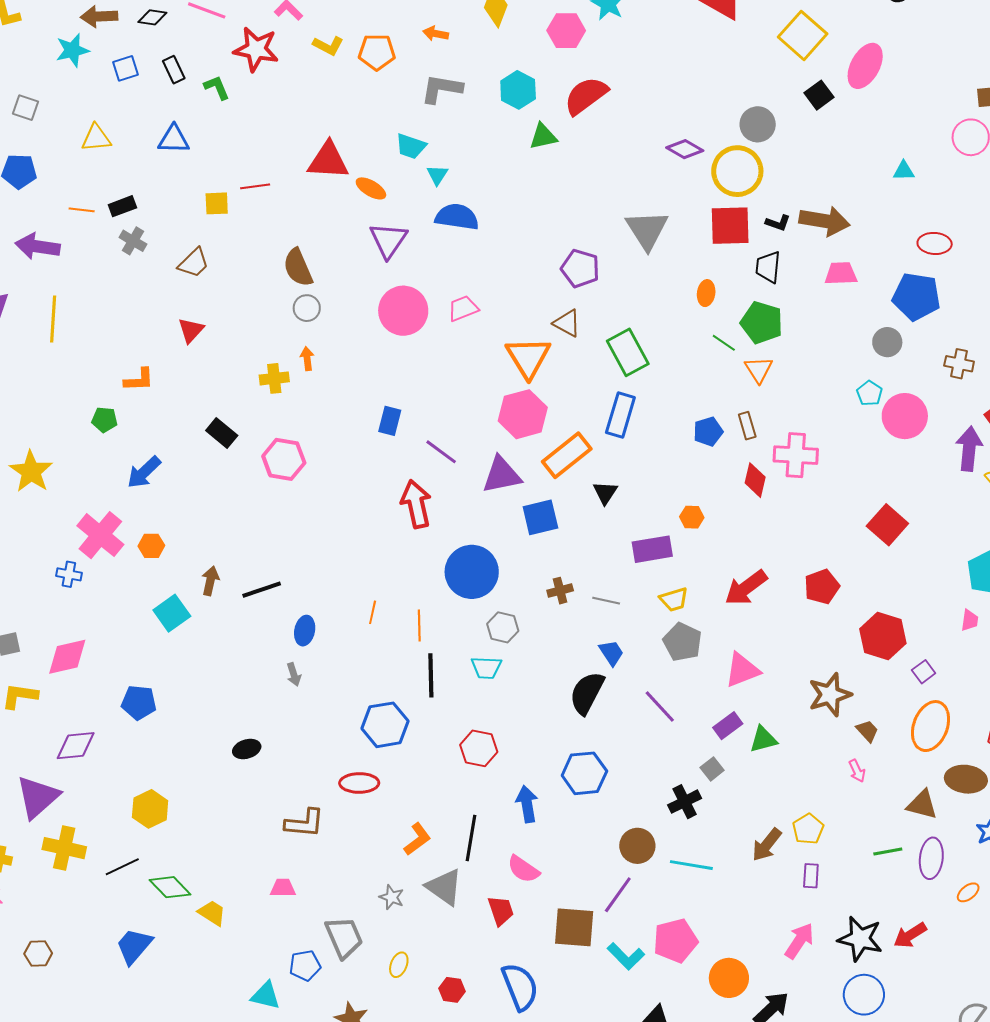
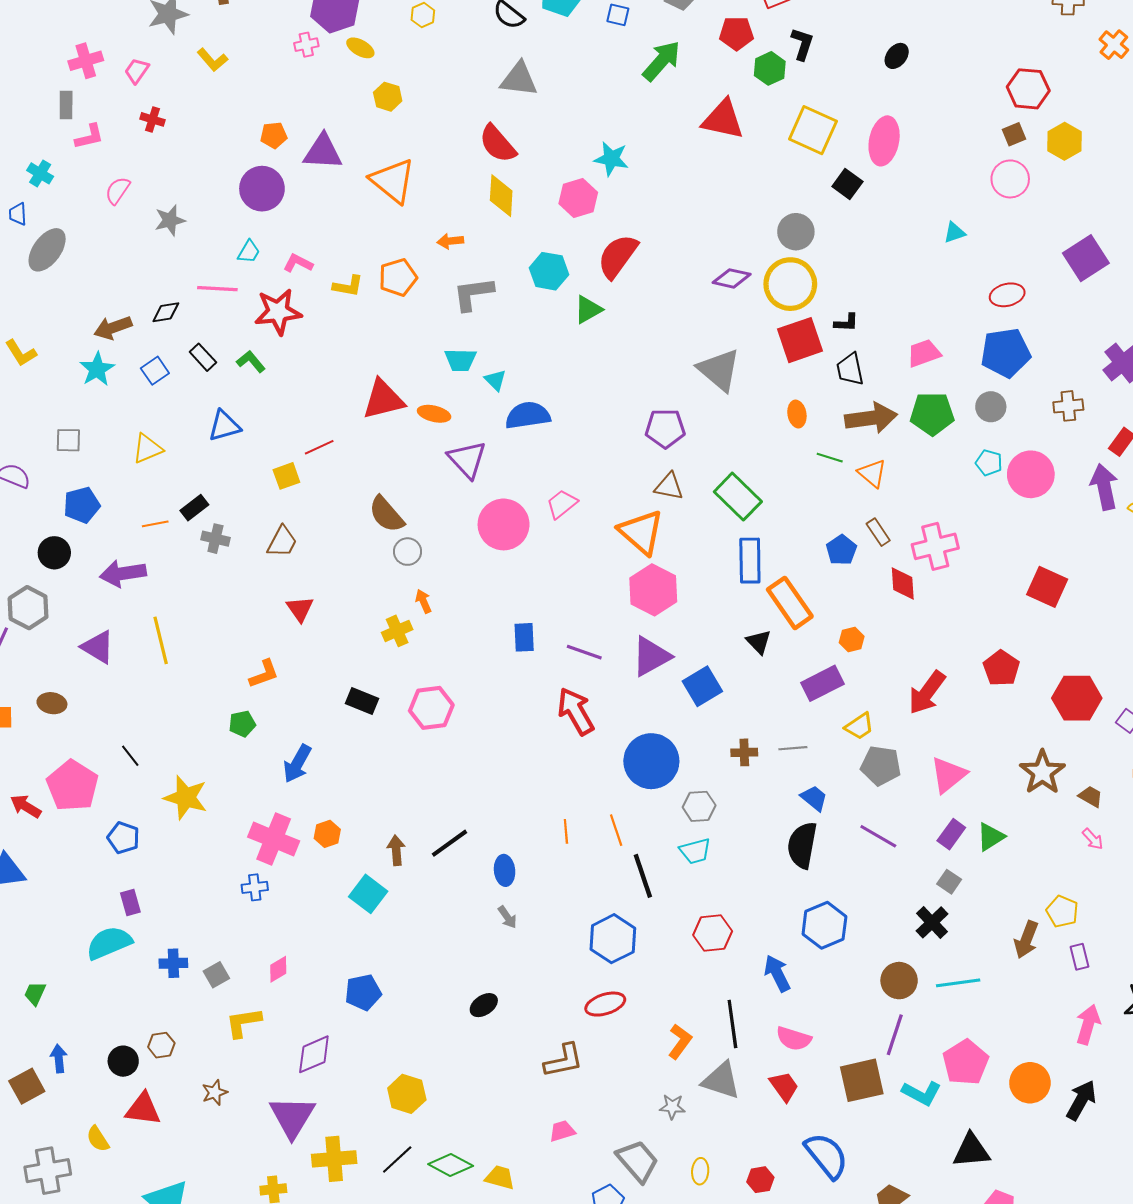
brown arrow: (825, 221) -> (871, 418), moved
green pentagon: (762, 323) -> (932, 414), moved
orange rectangle: (567, 455) -> (790, 603), moved, turned -69
brown cross: (560, 591) -> (744, 752), turned 30
pink diamond: (67, 657) -> (278, 969), size x0.6

